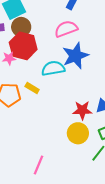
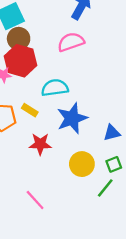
blue star: (75, 56) -> (72, 118), moved
red star: (82, 110) -> (40, 144), moved
pink line: (38, 165) -> (35, 200), turned -66

